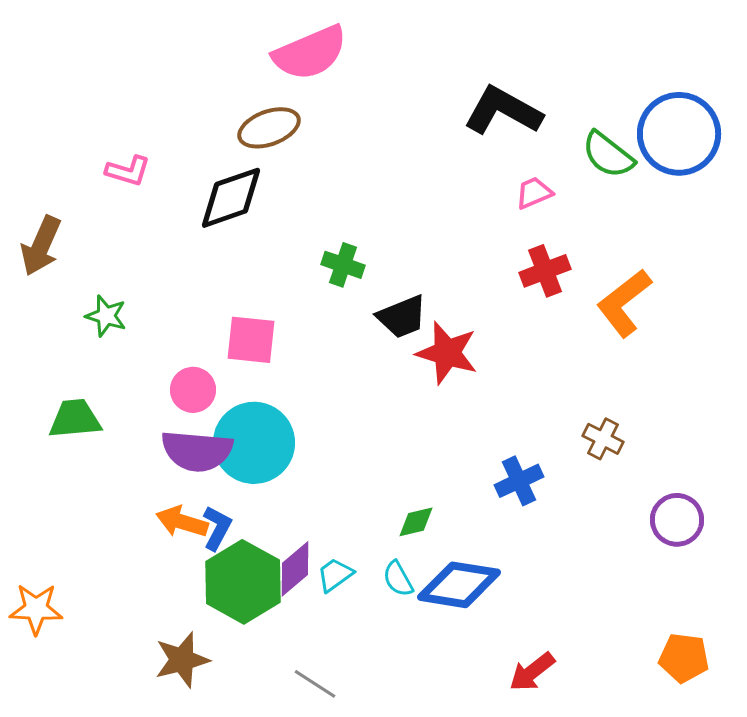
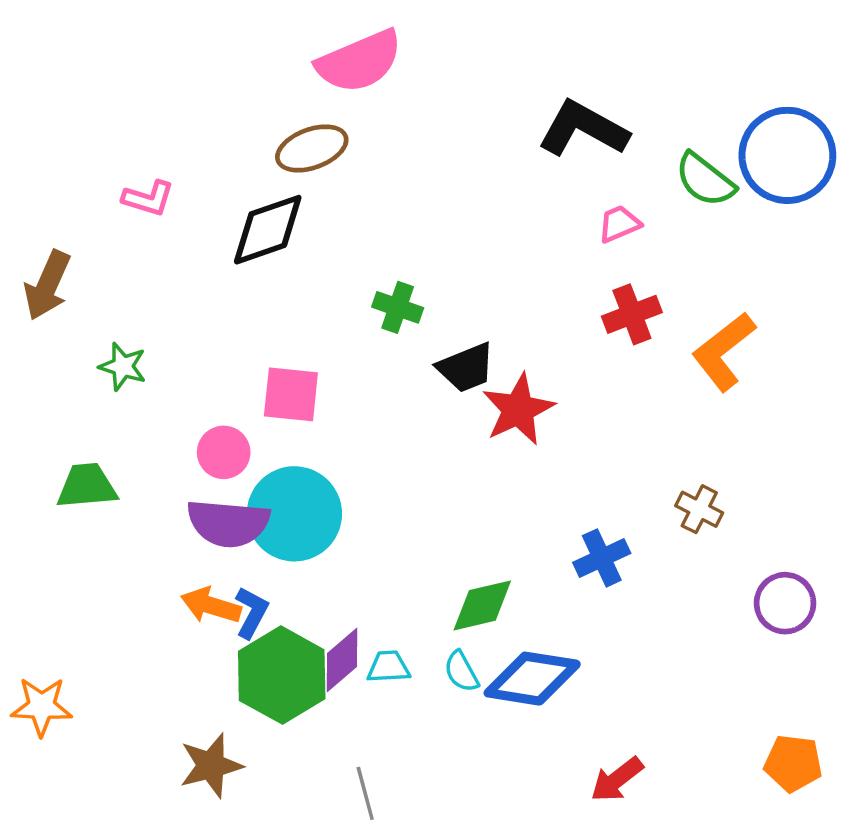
red star: (447, 353) -> (518, 409), turned 30
green diamond: (416, 522) -> (482, 605), size x1.5
cyan trapezoid: (335, 575) -> (388, 667), turned 33
gray line: (315, 684) -> (365, 793), turned 42

